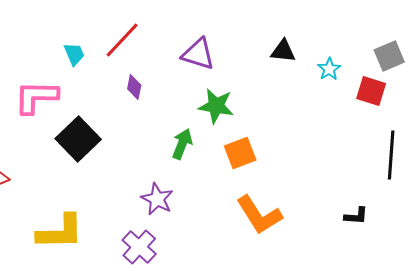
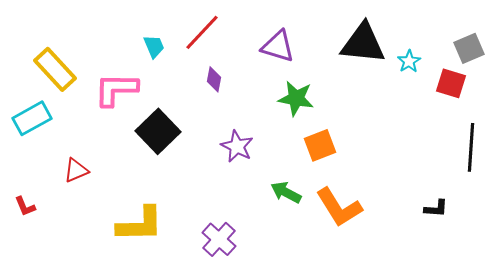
black triangle: (283, 51) -> (363, 43), size x1.8
green arrow: (182, 144) -> (286, 192), moved, turned -84
purple star: (157, 199) -> (237, 146), moved

